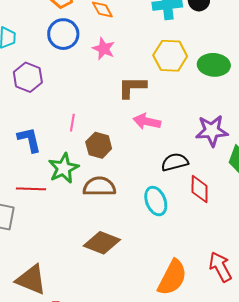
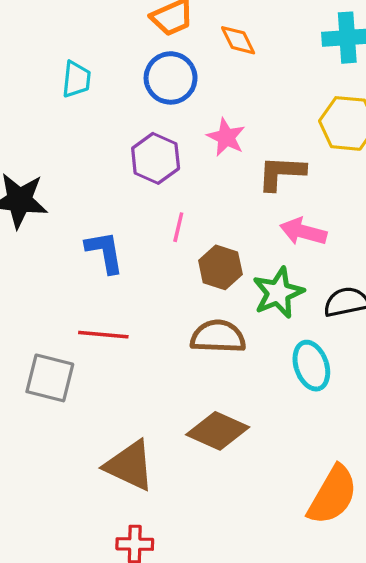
pink star: (104, 49) -> (226, 137), moved
purple hexagon: (28, 77) -> (156, 158), moved
green star: (63, 168) -> (278, 293), moved
brown triangle: (31, 280) -> (130, 465), moved

